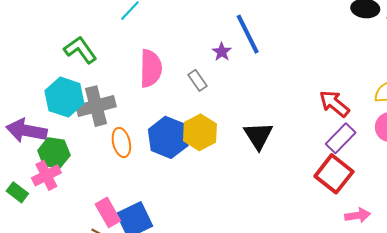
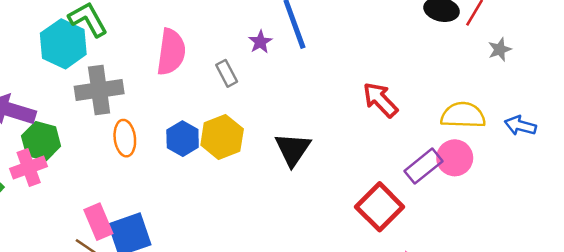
cyan hexagon: (64, 97) -> (63, 44), moved
red arrow: (334, 104) -> (380, 100), moved
blue hexagon: (168, 137) -> (183, 139), size x0.7
purple rectangle: (341, 138) -> (424, 166), moved

